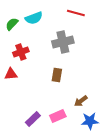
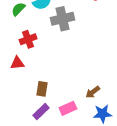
gray cross: (63, 42) -> (63, 19), moved
brown rectangle: (57, 75) -> (42, 89), moved

